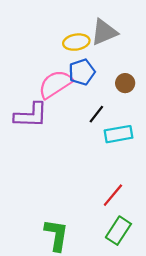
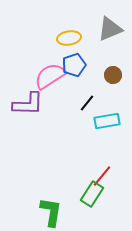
gray triangle: (104, 32) -> (110, 29), moved
green rectangle: (118, 231) -> (92, 194), moved

